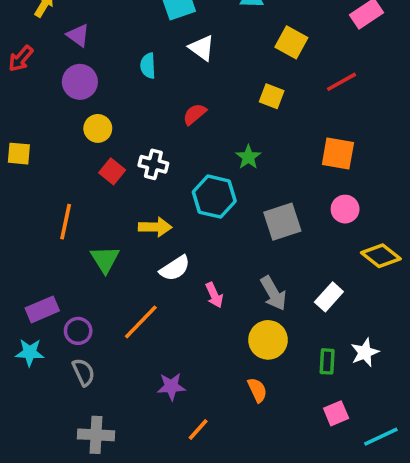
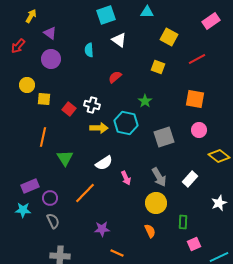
yellow circle: (98, 128) -> (27, 85), moved
yellow square: (19, 154) -> (44, 99), moved
yellow arrow: (155, 227) -> (99, 128), moved
white star: (365, 352) -> (219, 203), moved
green rectangle: (327, 361) -> (183, 222), moved
orange line: (198, 429) -> (117, 253), turned 72

